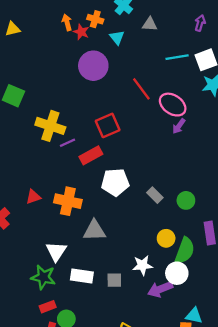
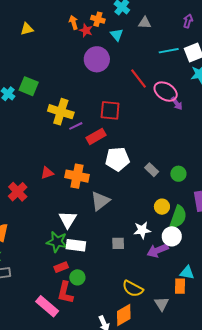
red square: (108, 125) -> (110, 110), turned 30
purple arrow: (179, 126) -> (177, 103), moved, turned -72
gray triangle: (94, 230) -> (100, 201), turned -35
white rectangle: (82, 276) -> (76, 245), moved

